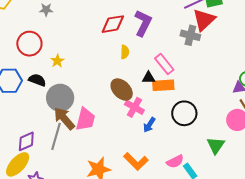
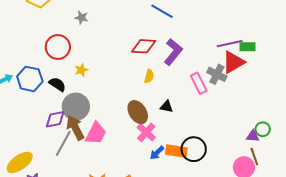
pink rectangle: (164, 64) -> (199, 83), moved
orange rectangle: (163, 85) -> (176, 151), moved
purple diamond: (26, 141) -> (55, 119), moved

